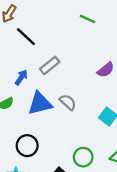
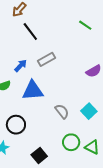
gray semicircle: (68, 102) -> (62, 111), moved
green circle: (83, 157) -> (71, 142), moved

